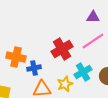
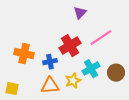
purple triangle: (93, 17) -> (80, 13), moved, turned -48
blue cross: (34, 68) -> (50, 62), moved

